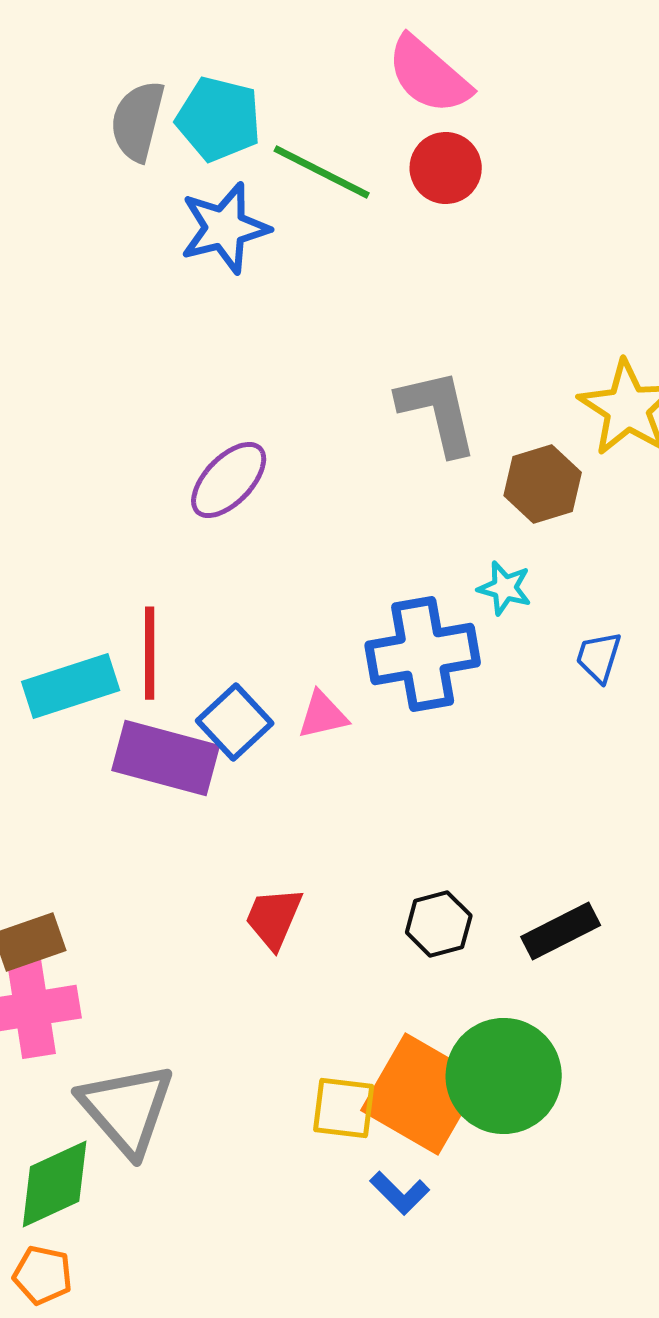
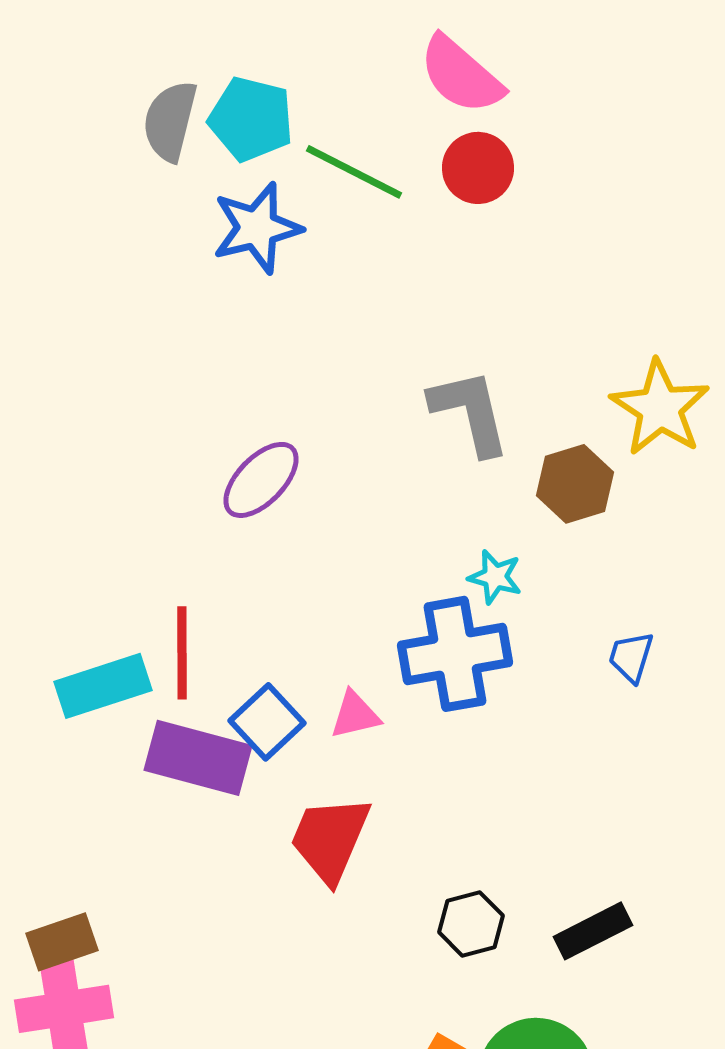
cyan star: (505, 588) -> (495, 577), moved
red trapezoid: (274, 918) -> (330, 839), moved, size x1.4

